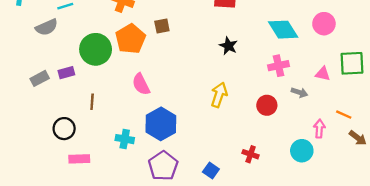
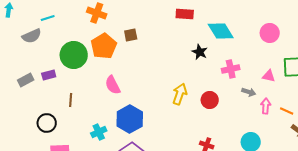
cyan diamond: (283, 30) -> (221, 31), moved
black star: (228, 46) -> (200, 52), moved
red circle: (267, 105) -> (210, 100), moved
pink arrow: (319, 129) -> (266, 106), moved
cyan cross: (125, 139) -> (99, 132), turned -35

